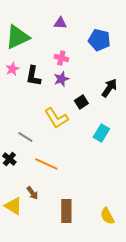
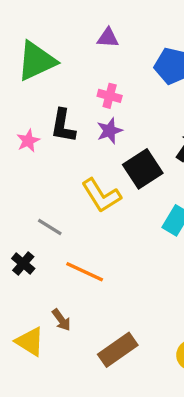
pink star: (12, 69) -> (28, 141), moved
black square: (81, 102) -> (143, 169), size x1.6
brown rectangle: (66, 211) -> (118, 350), turned 55

